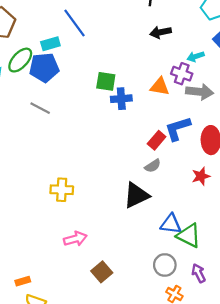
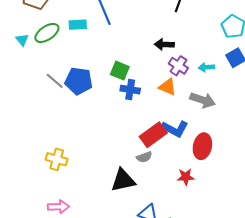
black arrow: (161, 32) -> (164, 44), moved
blue pentagon: (44, 67) -> (79, 81), moved
purple cross: (182, 74) -> (178, 66), moved
blue L-shape: (178, 129) -> (175, 129), turned -148
red rectangle: (157, 140) -> (153, 135), size x1.5

